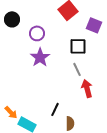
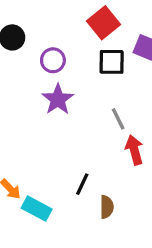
black square: (78, 46) -> (112, 62), moved

